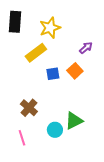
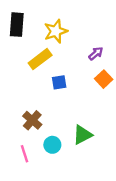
orange square: (75, 71) -> (104, 79), moved
cyan circle: (55, 130) -> (52, 145), moved

